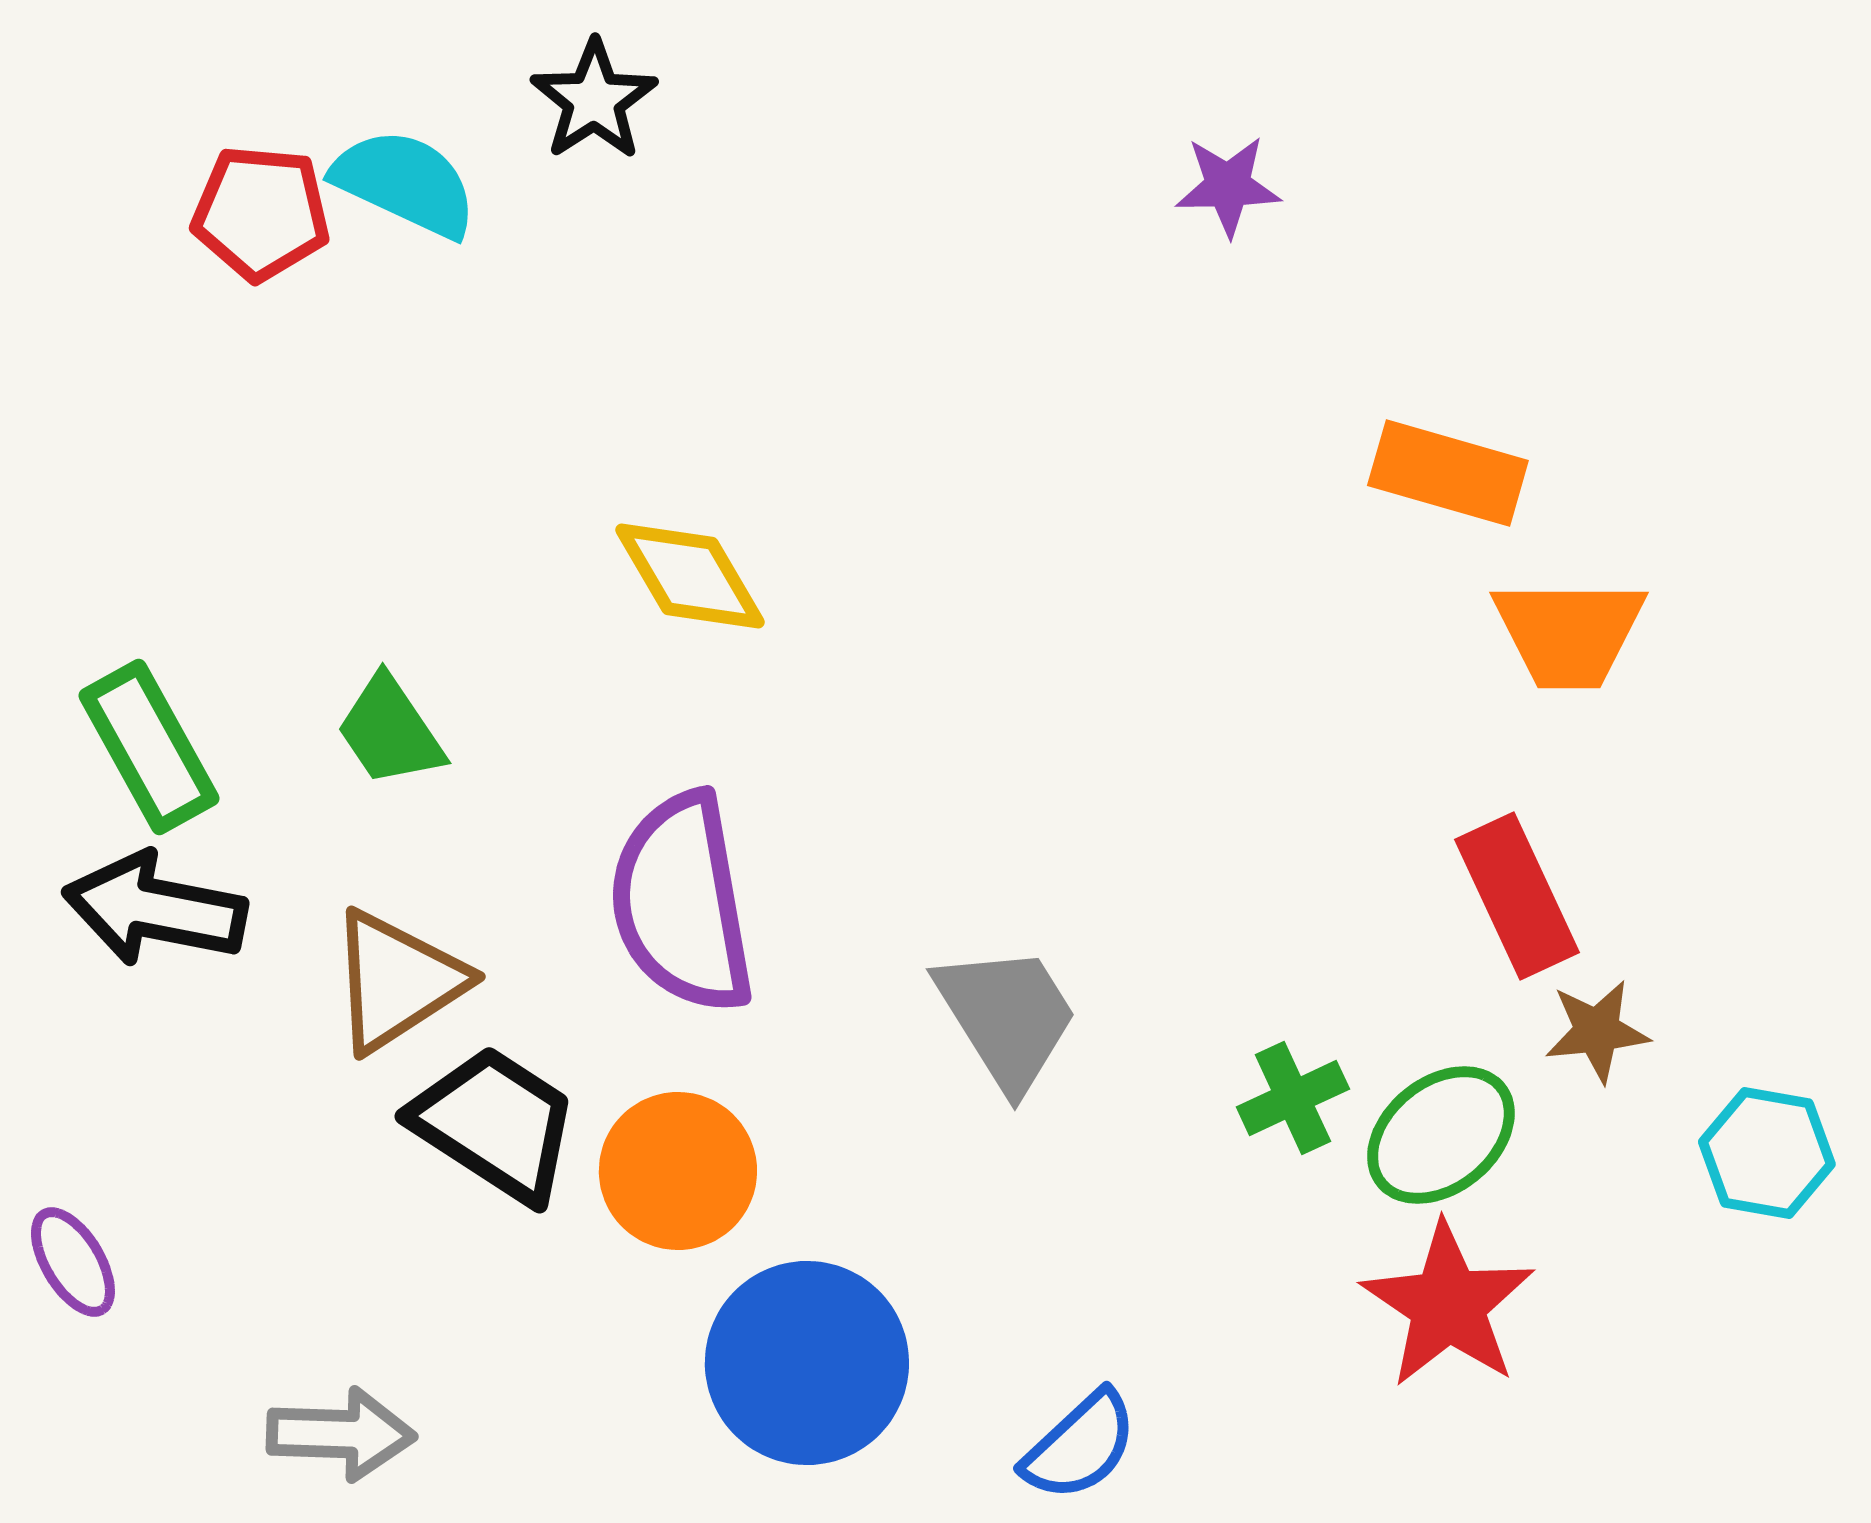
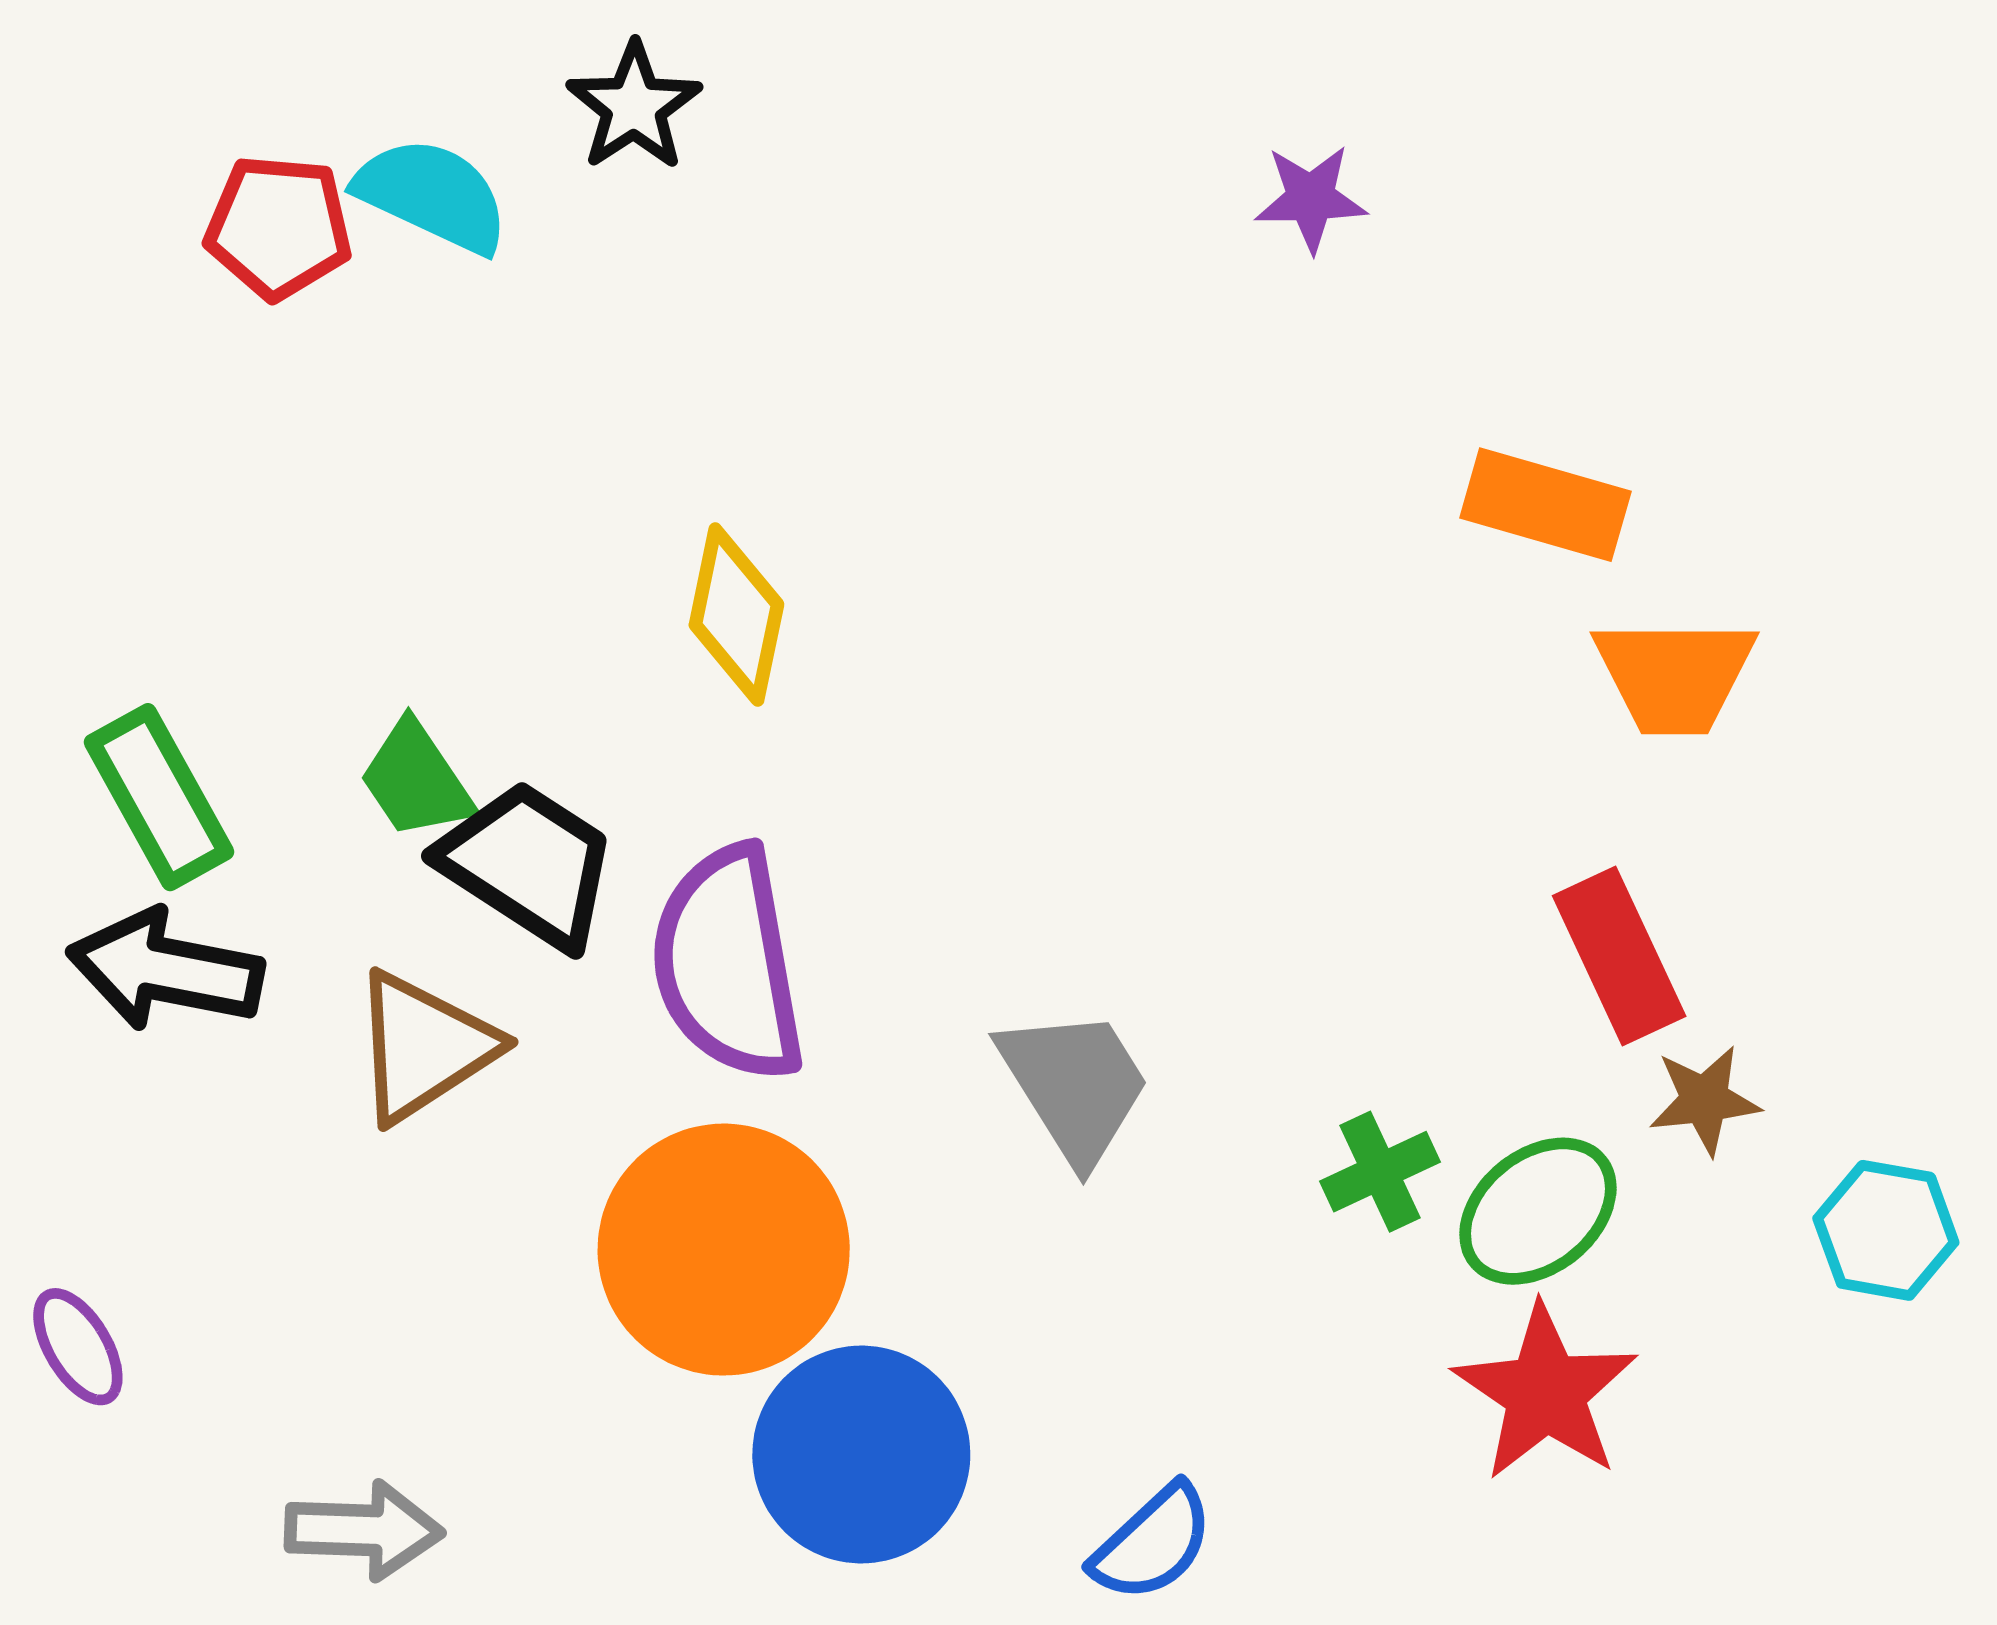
yellow diamond: (690, 576) -> (736, 615), turned 42
black trapezoid: (495, 1124) -> (528, 864), moved
orange circle: (678, 1171) -> (724, 1250), size x1.5

